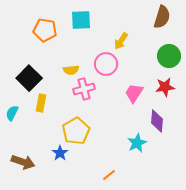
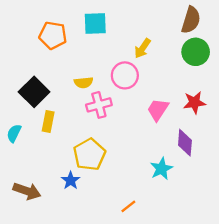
green circle: (169, 56) -> (196, 52), moved

